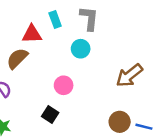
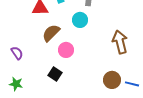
brown semicircle: (17, 58) -> (51, 33), moved
brown arrow: (129, 76) -> (120, 42), turned 115

